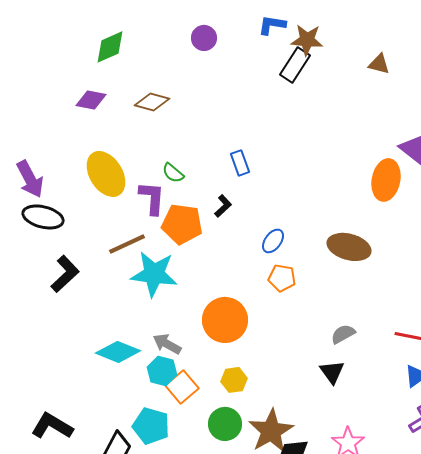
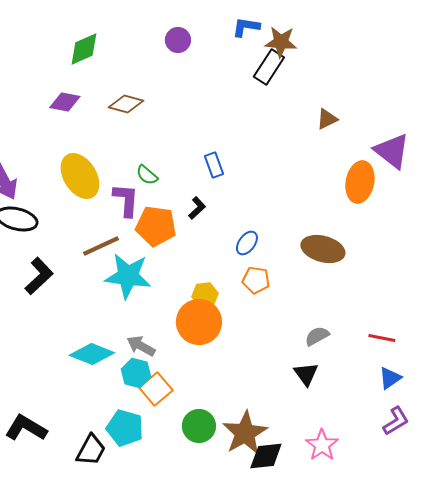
brown triangle: (379, 64) -> (327, 119), moved, turned -40
yellow hexagon: (234, 380) -> (205, 295), moved

